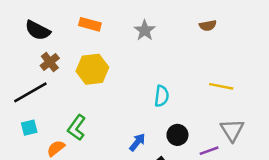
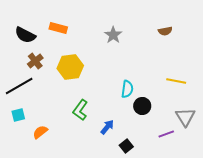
orange rectangle: (90, 24) -> (58, 28), moved
green L-shape: (77, 128) -> (80, 110), moved
black circle: (177, 135) -> (142, 106), moved

